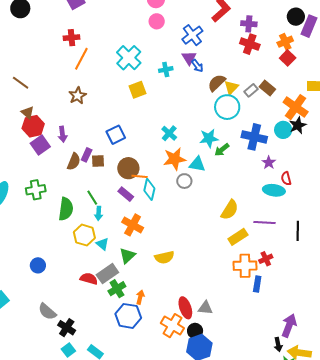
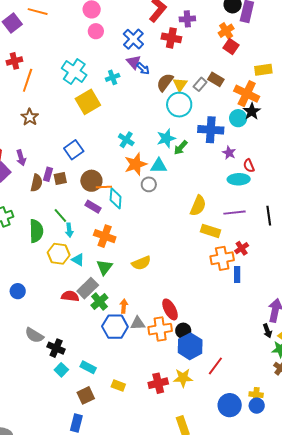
red cross: (250, 44) -> (171, 38), moved
yellow square: (138, 90) -> (88, 102), size x1.4
yellow rectangle: (238, 237) -> (211, 231), turned 60
gray triangle: (205, 308) -> (138, 323), moved
orange cross: (172, 326) -> (160, 329), turned -30

